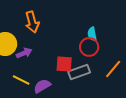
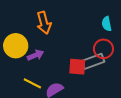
cyan semicircle: (92, 34) -> (107, 24), moved
gray rectangle: (79, 72) -> (93, 61), moved

